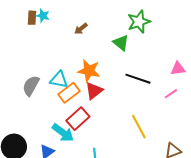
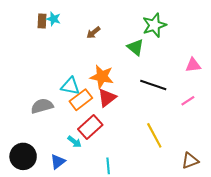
pink triangle: (178, 69) -> (193, 65), moved
gray semicircle: (31, 86) -> (42, 106), moved, turned 45
cyan arrow: (63, 133) -> (75, 142), size x0.6

